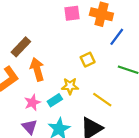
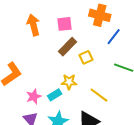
pink square: (72, 13) -> (65, 24), moved
brown rectangle: (21, 47) -> (67, 47), moved
orange arrow: (37, 69) -> (33, 25), moved

